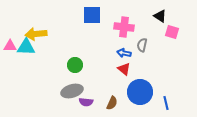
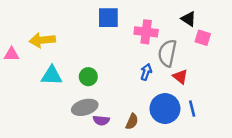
gray semicircle: (142, 45) -> (167, 53), size x1.6
cyan triangle: (26, 47) -> (52, 75), moved
blue arrow: (124, 53) -> (146, 72), moved, turned 96
red triangle: (124, 69) -> (180, 77), moved
blue line: (166, 103) -> (192, 109), moved

